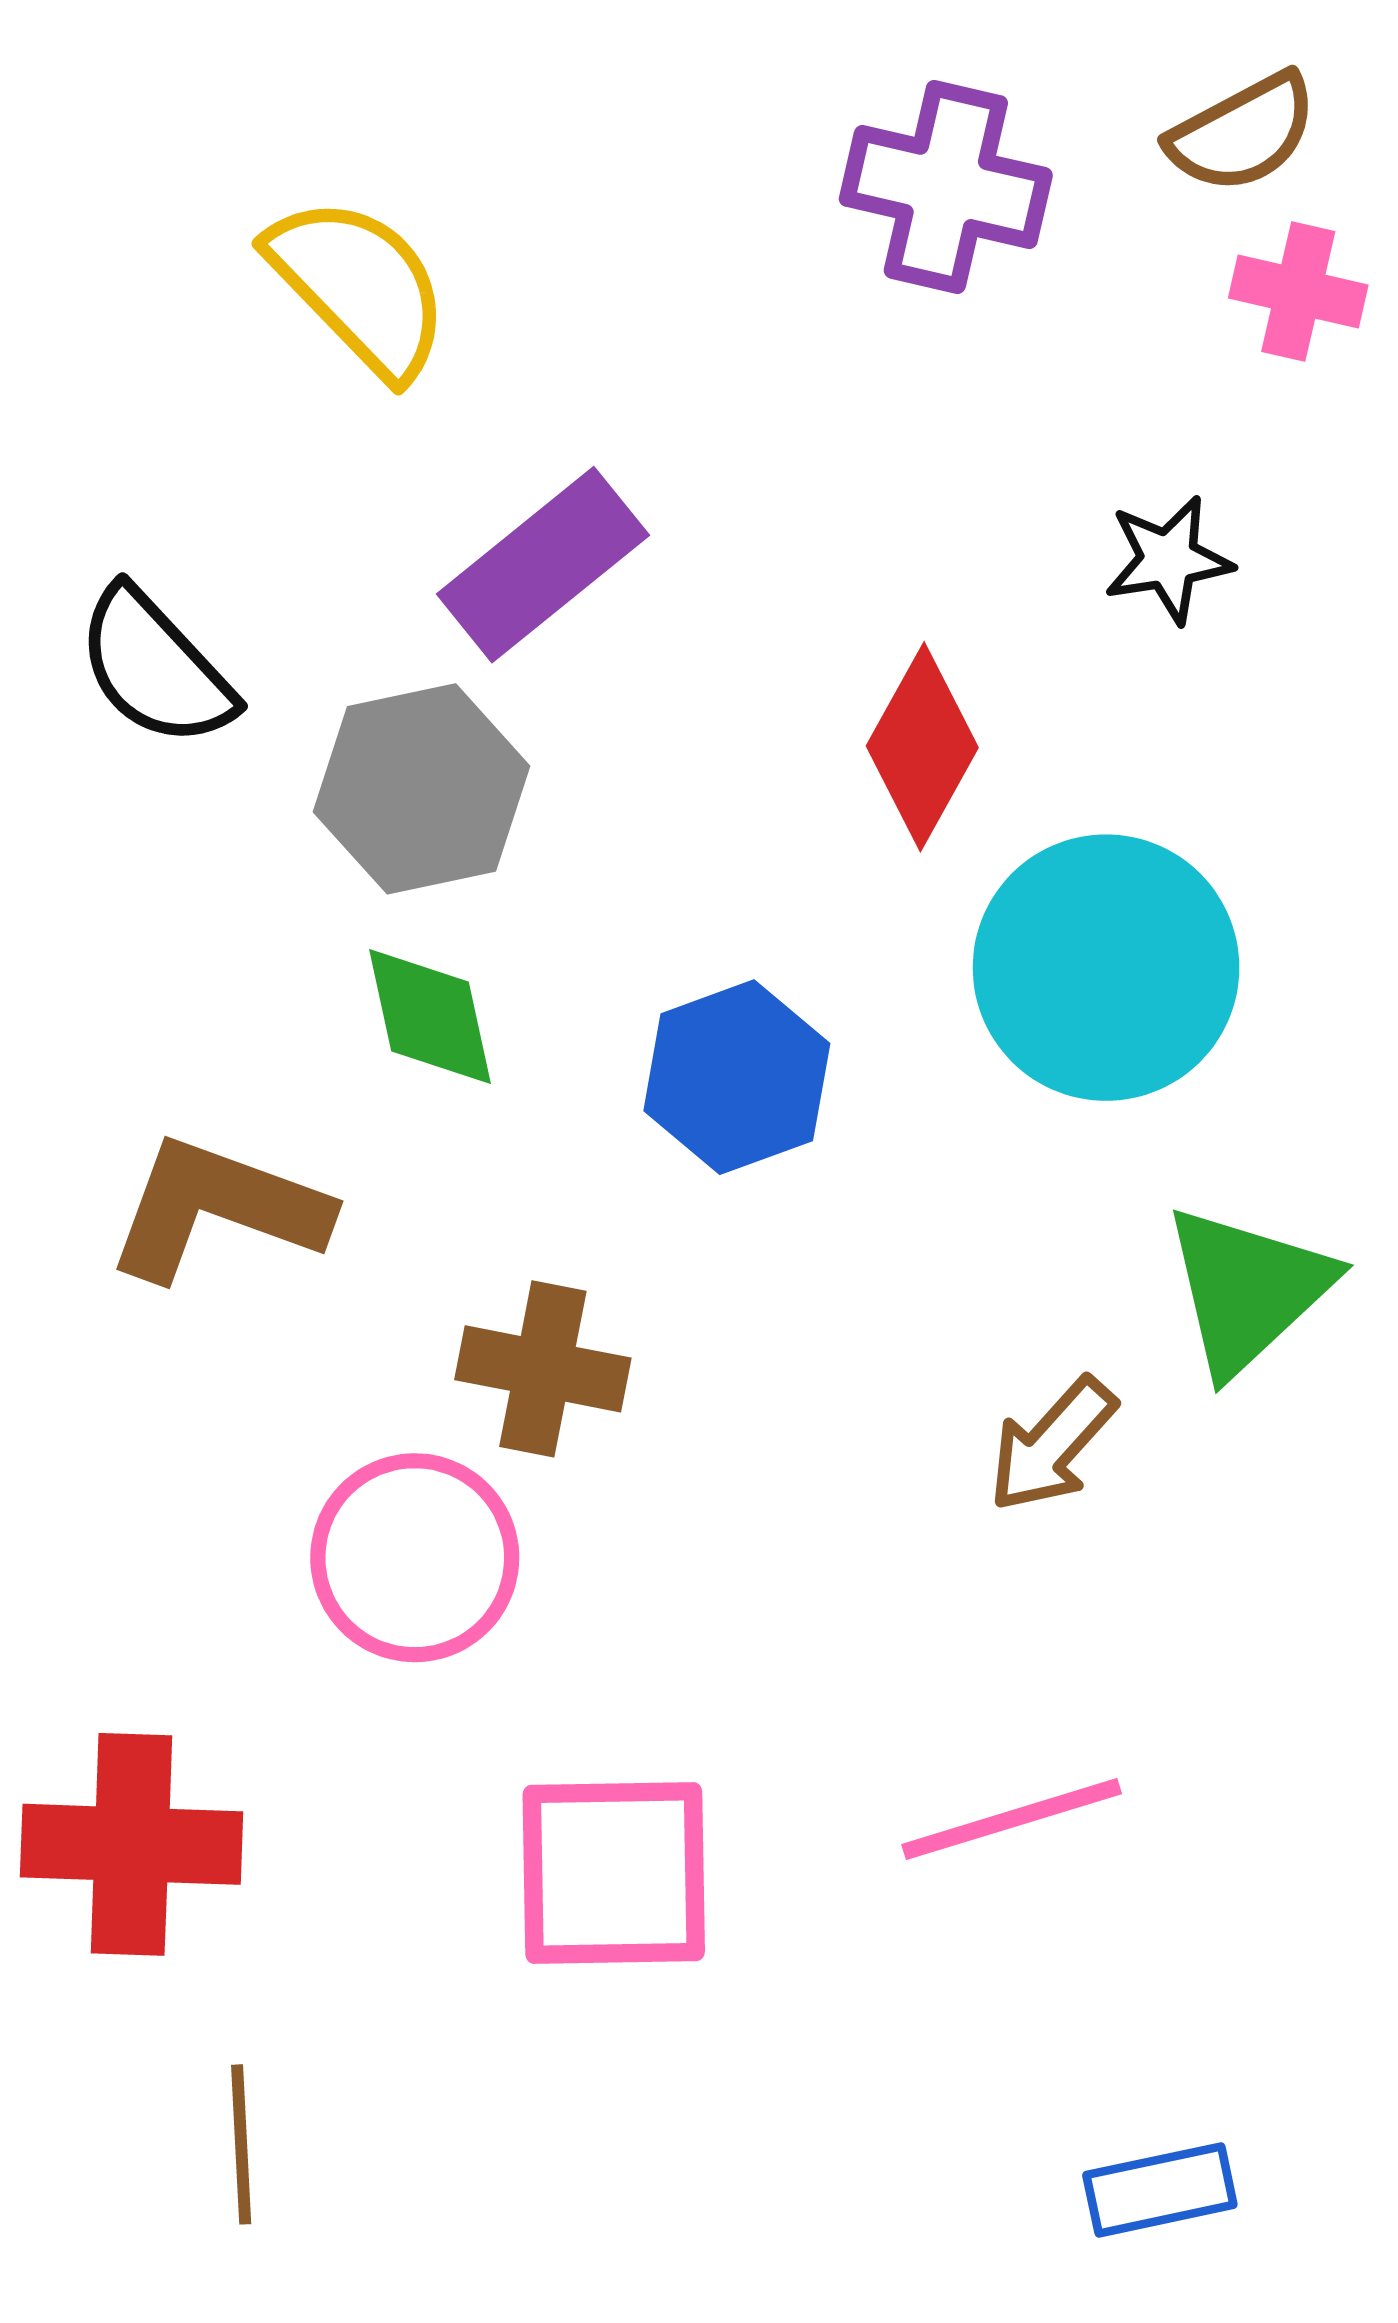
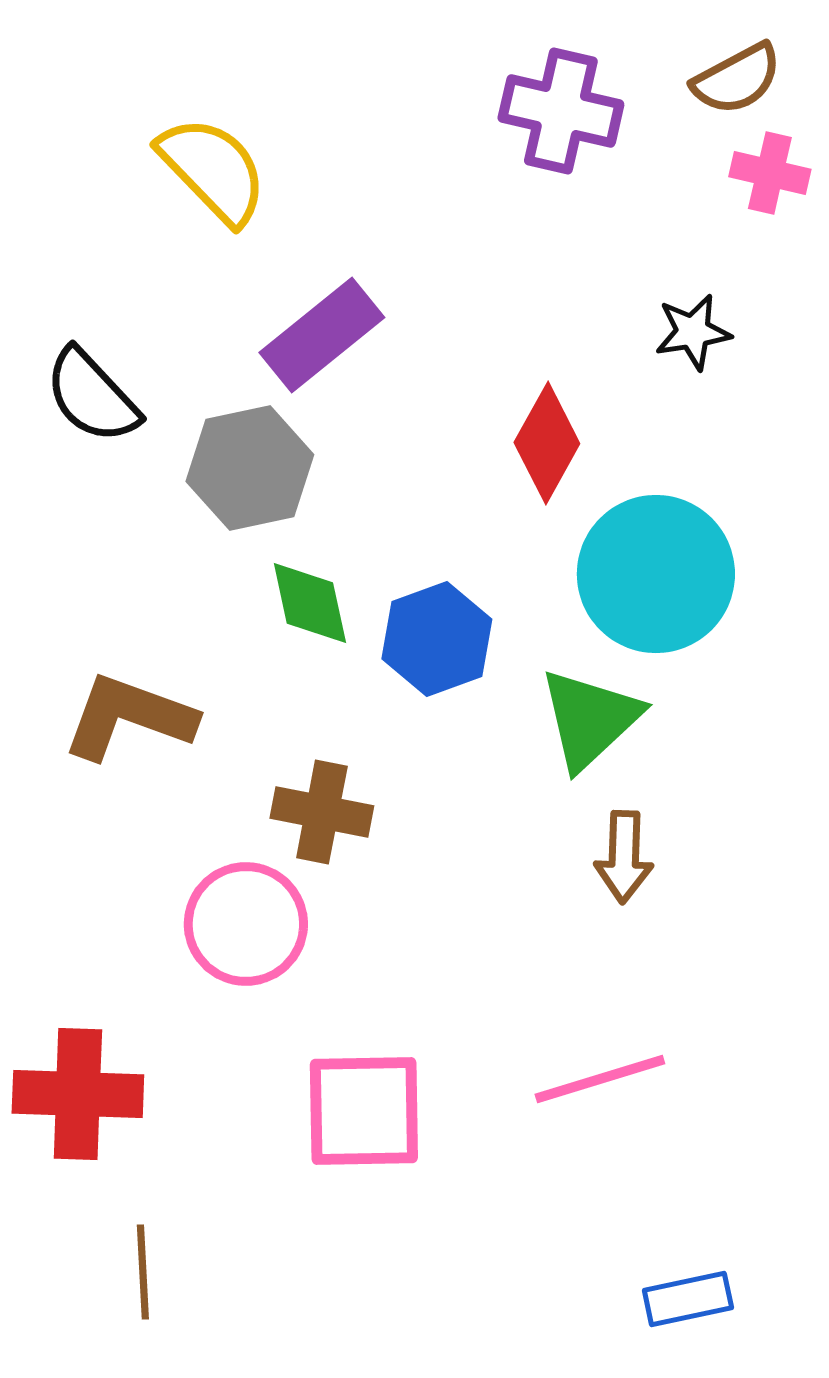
green diamond: (430, 1017) -> (310, 603), moved
green triangle: (1248, 1290) -> (590, 719), moved
brown arrow: (1052, 1445) -> (624, 857), turned -40

